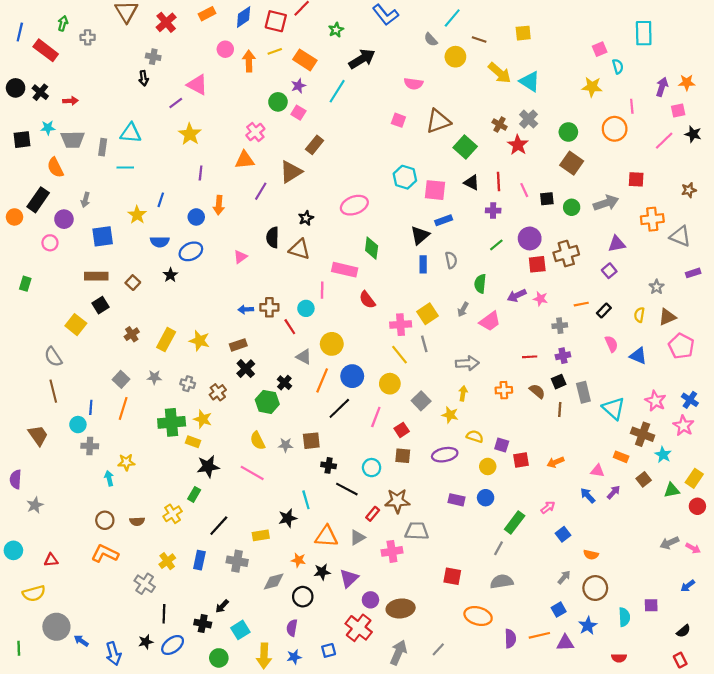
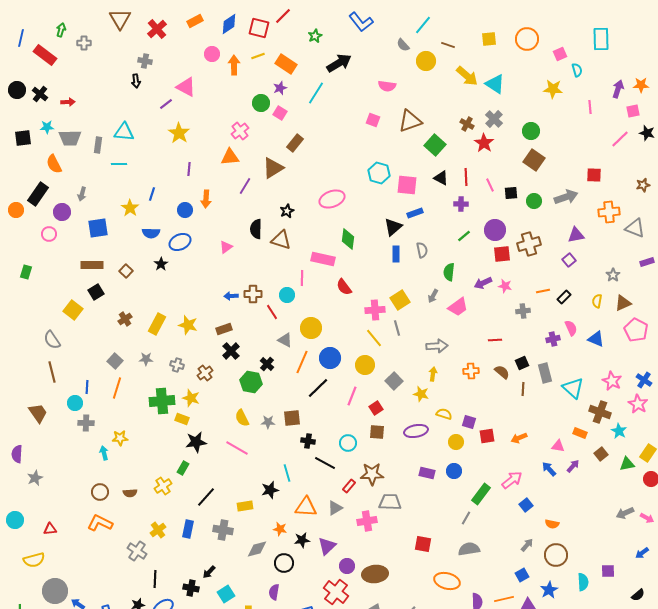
orange circle: (615, 129) -> (527, 39), moved
purple cross: (563, 356) -> (553, 339), moved
pink arrow: (548, 507) -> (512, 480), size x1.5

